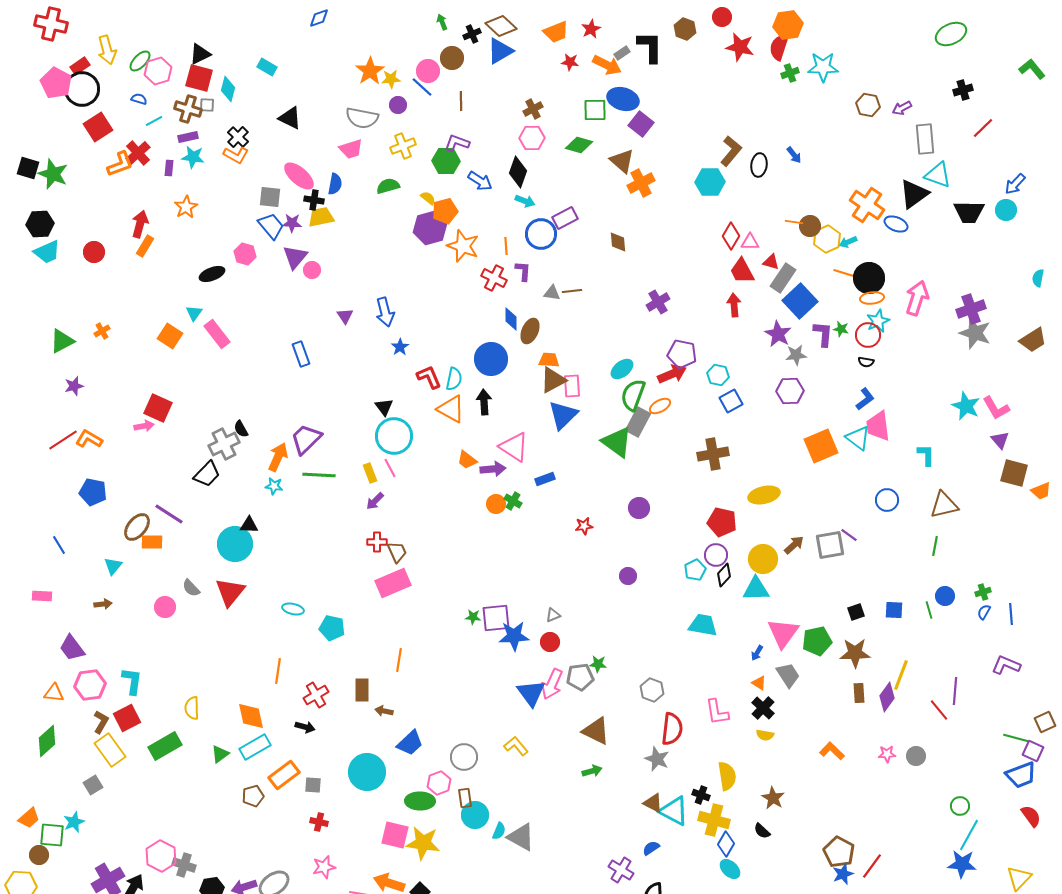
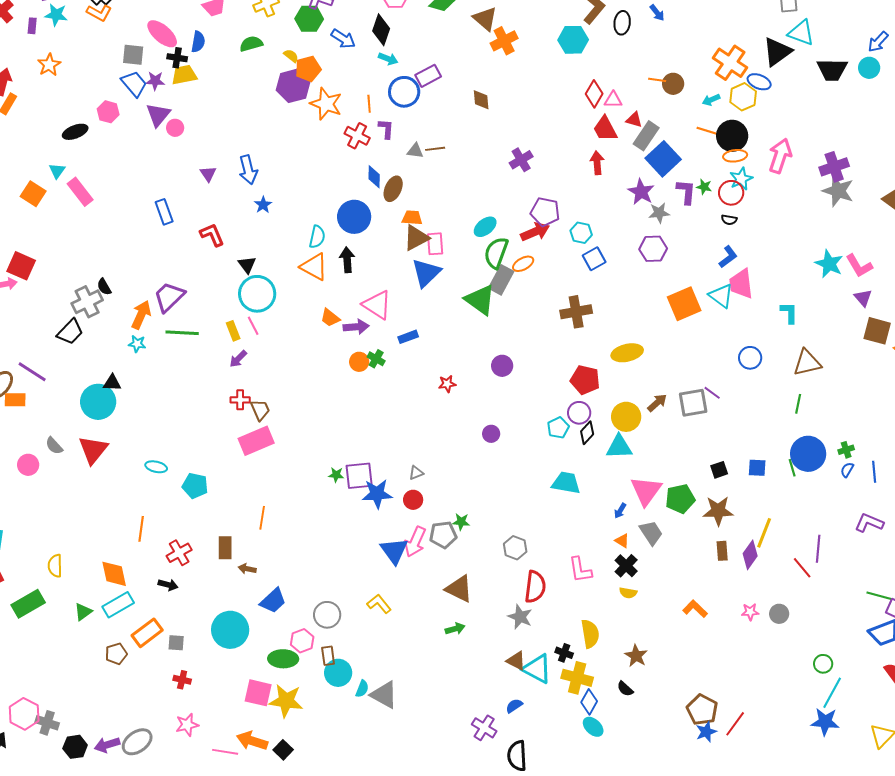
yellow hexagon: (827, 239) -> (743, 97), moved
red L-shape: (429, 377) -> (212, 235), moved
blue circle: (945, 596) -> (808, 454), size x1.8

